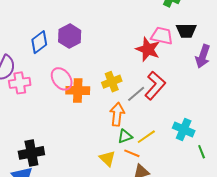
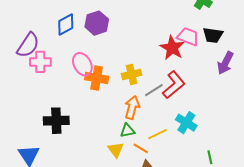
cyan cross: (184, 129) -> (186, 123), moved
green triangle: (125, 136) -> (127, 131), moved
black cross: (31, 153) -> (56, 121), moved

